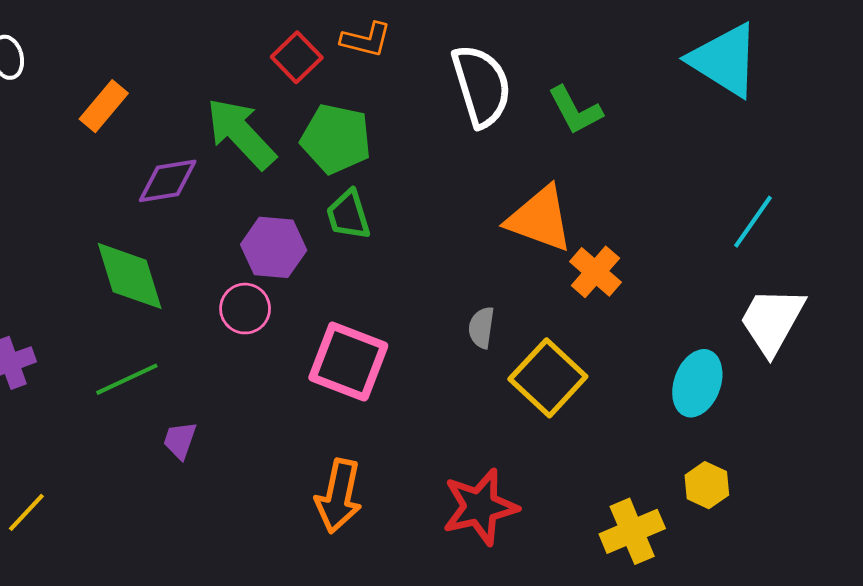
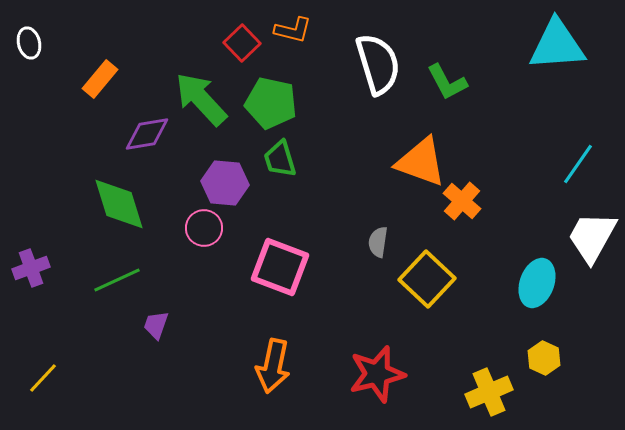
cyan triangle: (725, 60) -> (557, 45), turned -36

